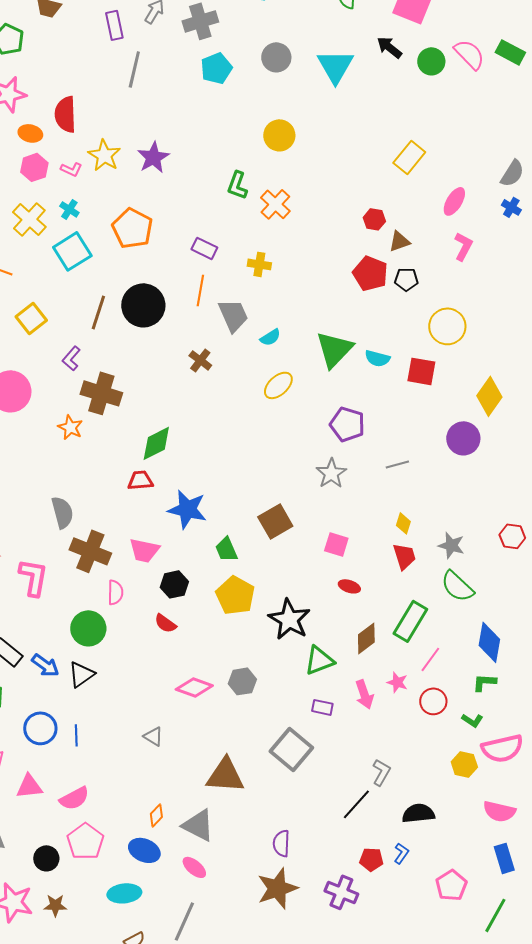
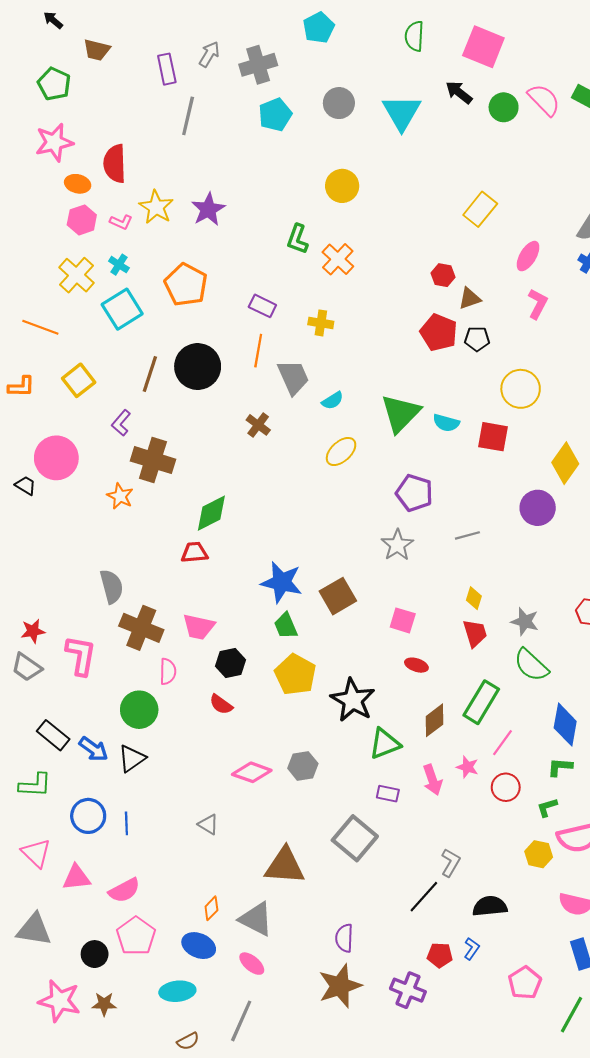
blue star: (187, 509) -> (282, 582), moved
green L-shape: (472, 720) -> (547, 807), turned 130

